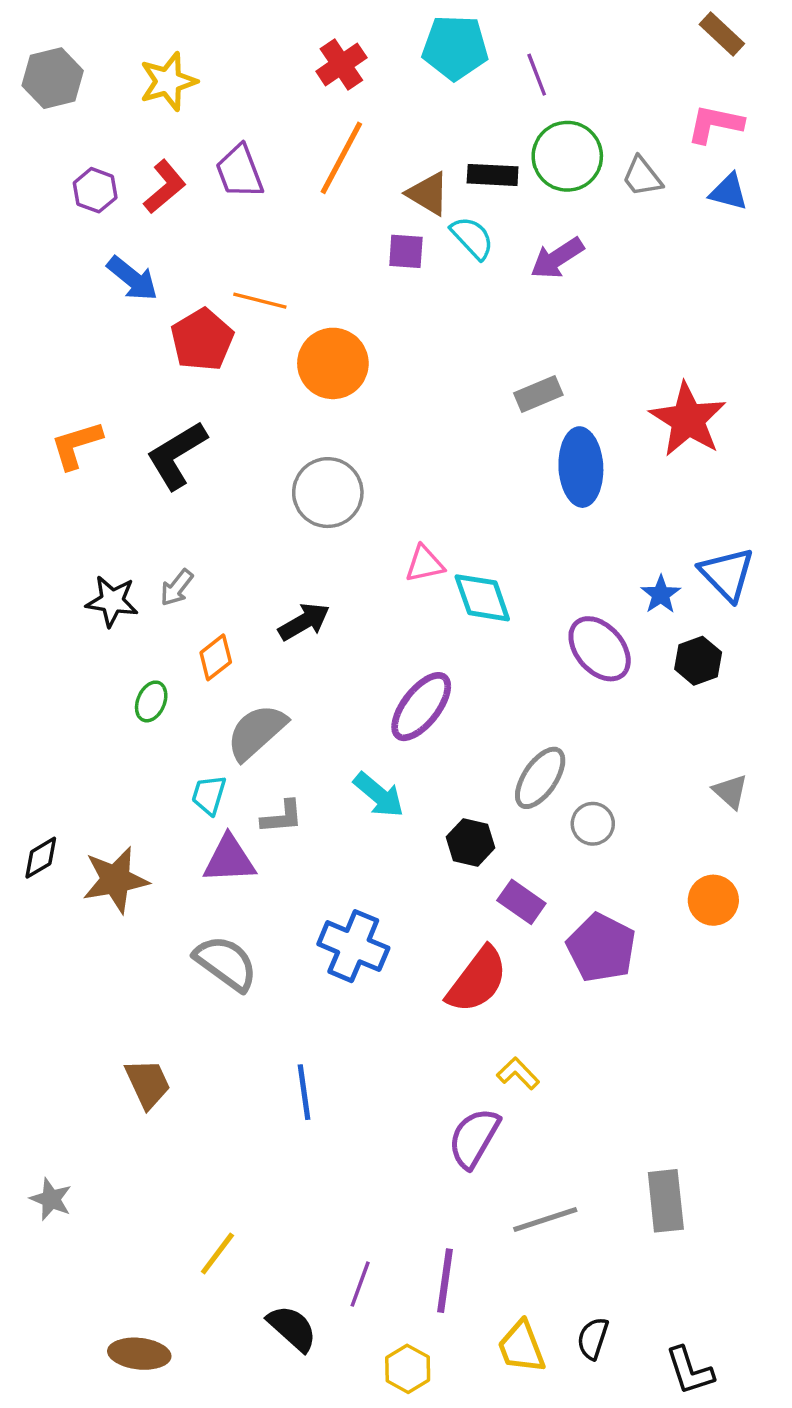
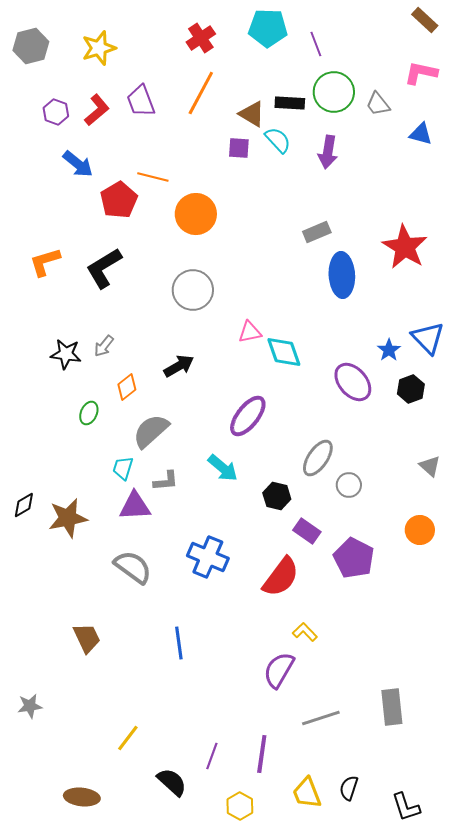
blue triangle: (729, 192) -> (421, 134), moved
purple arrow: (557, 258) -> (328, 152), turned -48
gray star: (51, 1199) -> (30, 706), turned -30

